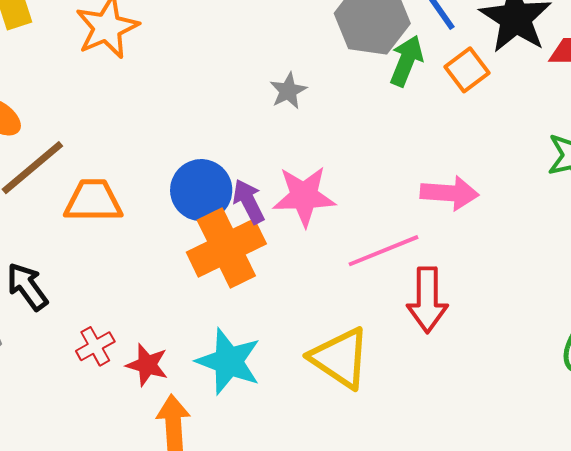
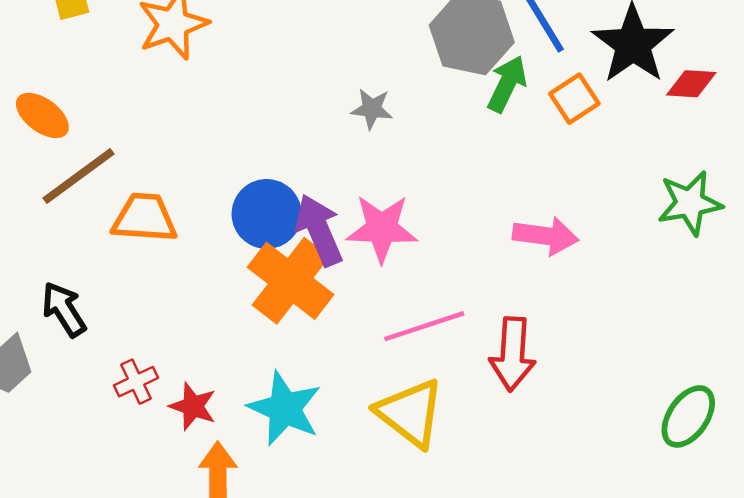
gray star: (288, 91) -> (372, 109), turned 30
purple arrow: (249, 201) -> (319, 230), size x1.4
orange cross: (226, 248) -> (291, 281), turned -30
pink line: (383, 251) -> (424, 326), moved

